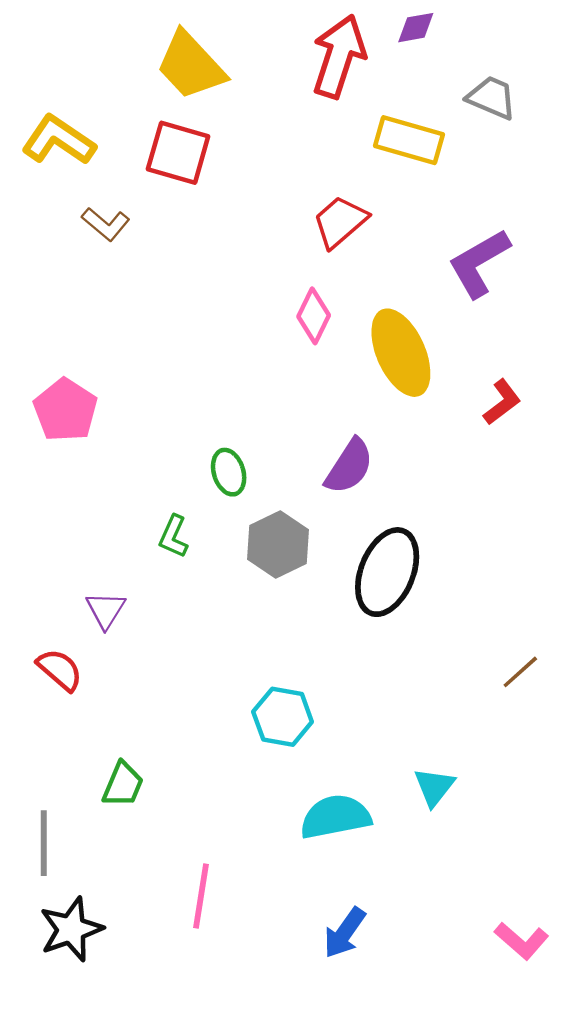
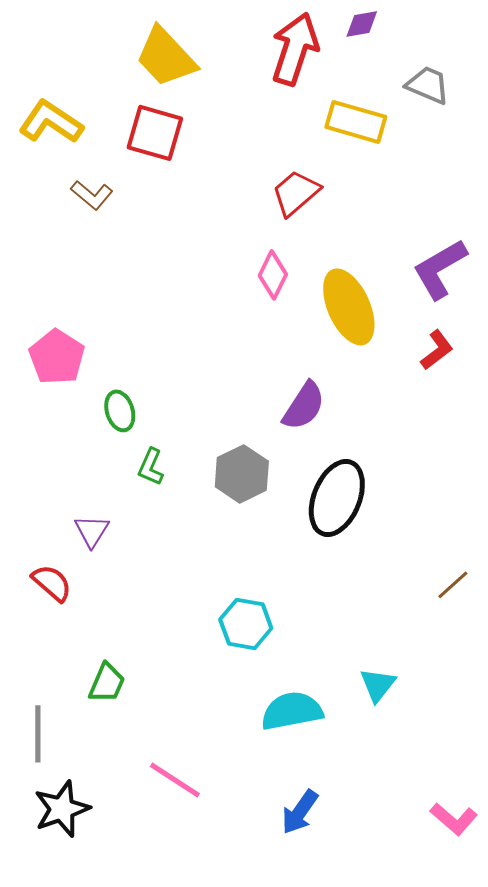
purple L-shape: (479, 263) -> (440, 269), moved
green ellipse: (229, 472) -> (120, 411), moved
pink line: (201, 896) -> (175, 780), turned -66

